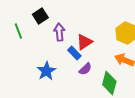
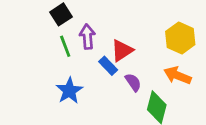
green line: (18, 31) -> (65, 46), moved
purple semicircle: (85, 69) -> (133, 82), moved, turned -80

